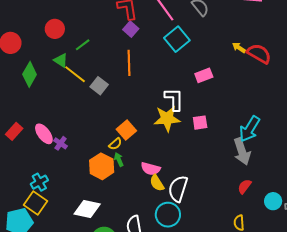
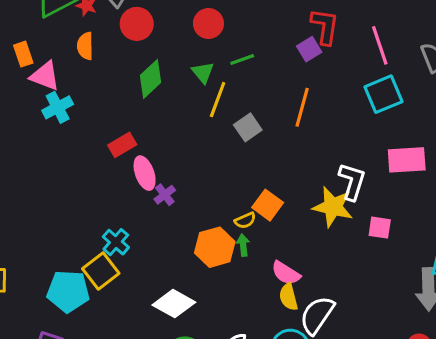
purple square: (131, 29) -> (309, 49), moved
yellow line: (75, 74) -> (218, 100), turned 55
pink rectangle: (204, 75) -> (407, 160), size x1.4
orange square: (126, 130) -> (268, 205), turned -30
red rectangle: (14, 131) -> (122, 145), moved
cyan cross: (39, 182) -> (116, 242), turned -36

